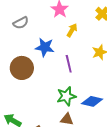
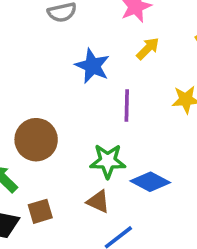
brown circle: (22, 68) -> (36, 140), moved

